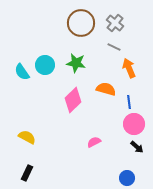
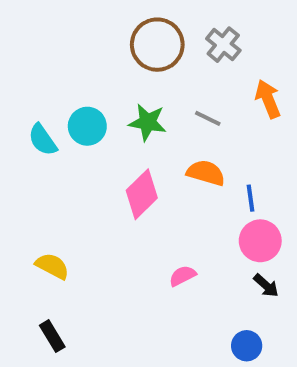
gray line: (114, 47) -> (208, 118), moved
orange arrow: (129, 68) -> (268, 99), moved
black rectangle: (27, 173) -> (52, 336), turned -56

